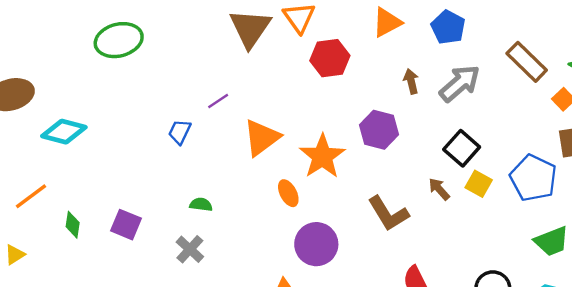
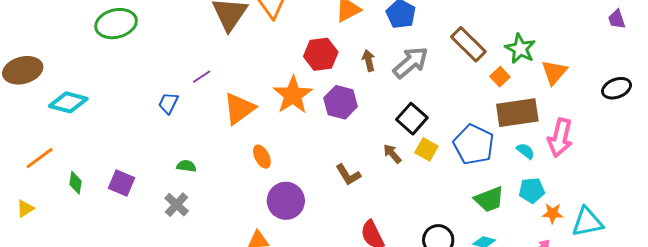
red hexagon: (330, 58) -> (321, 54), moved
orange star: (322, 156) -> (293, 95), moved
brown L-shape: (388, 214) -> (348, 175), size x0.7

